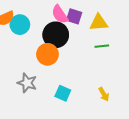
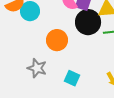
black circle: (56, 35) -> (88, 22), moved

